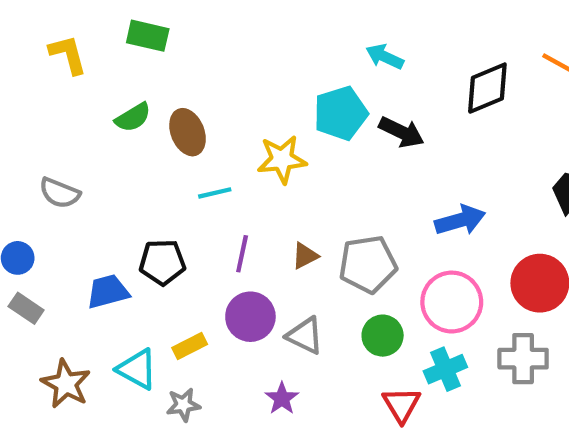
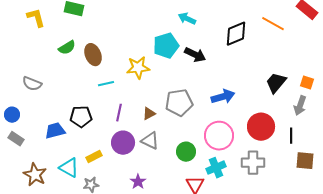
gray pentagon: (368, 264) -> (179, 103), moved
gray triangle: (305, 336) -> (150, 141), moved

